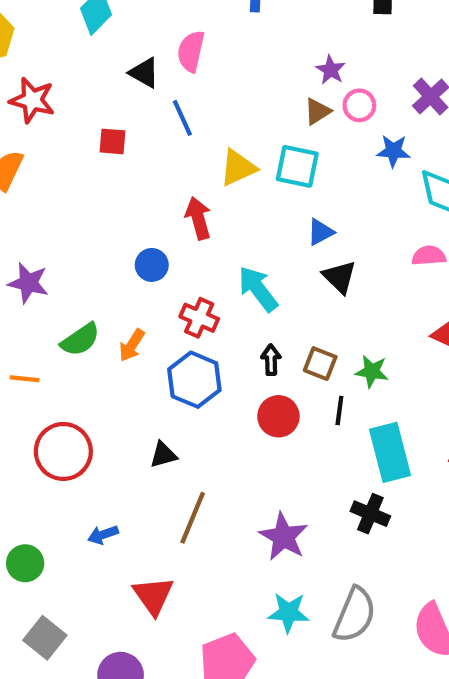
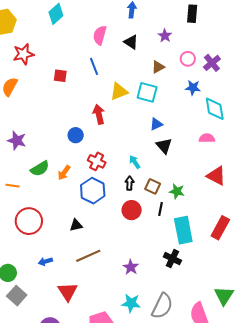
purple star: (331, 70) -> (165, 36), moved
black triangle: (144, 73) -> (131, 42), moved
red star: (32, 100) -> (23, 54), turned -30
pink circle: (359, 105) -> (188, 59), moved
cyan arrow: (258, 289) -> (135, 162), moved, size x0.6
brown line: (193, 518) -> (88, 256), turned 40
purple star: (283, 537) -> (131, 267), size x0.7
gray square: (45, 638) -> (17, 296), moved

